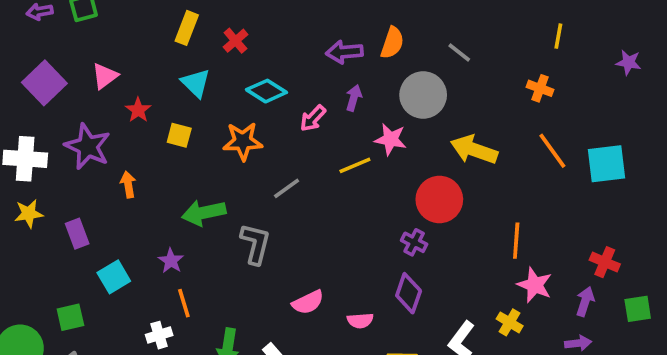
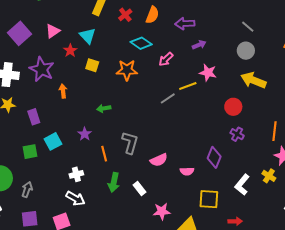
orange semicircle: (392, 43) -> (152, 15), moved
cyan triangle: (196, 83) -> (88, 36), moved
gray circle: (423, 95) -> (246, 51), moved, size x0.7
purple arrow: (354, 98) -> (199, 45), moved, turned 48
gray line: (287, 188) -> (168, 98), moved
red circle: (439, 199) -> (233, 107), size x0.7
green arrow: (204, 213) -> (104, 108), size x0.6
purple cross: (414, 242) -> (237, 134), moved
gray L-shape: (255, 244) -> (130, 143), moved
orange line: (184, 303) -> (104, 154), moved
green square: (70, 317) -> (30, 152), moved

